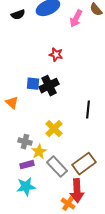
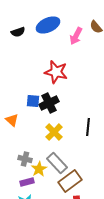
red star: (56, 55) -> (56, 72), size x1.6
yellow cross: (54, 129) -> (54, 132), moved
brown rectangle: (84, 164) -> (70, 181), moved
gray rectangle: (57, 167) -> (57, 163), moved

